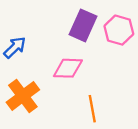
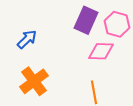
pink diamond: (68, 68) -> (101, 51), moved

